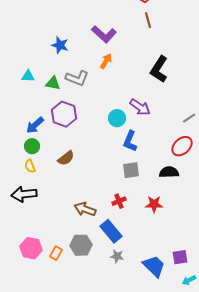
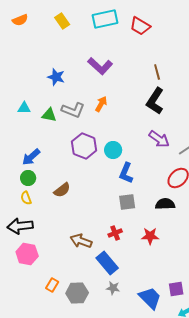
brown line: (148, 20) -> (157, 72), moved
orange arrow: (106, 61) -> (101, 104), moved
purple arrow: (140, 107) -> (159, 139), moved
purple hexagon: (64, 114) -> (84, 146), moved
gray hexagon: (81, 245) -> (77, 293), moved
pink hexagon: (31, 248) -> (27, 254), moved

